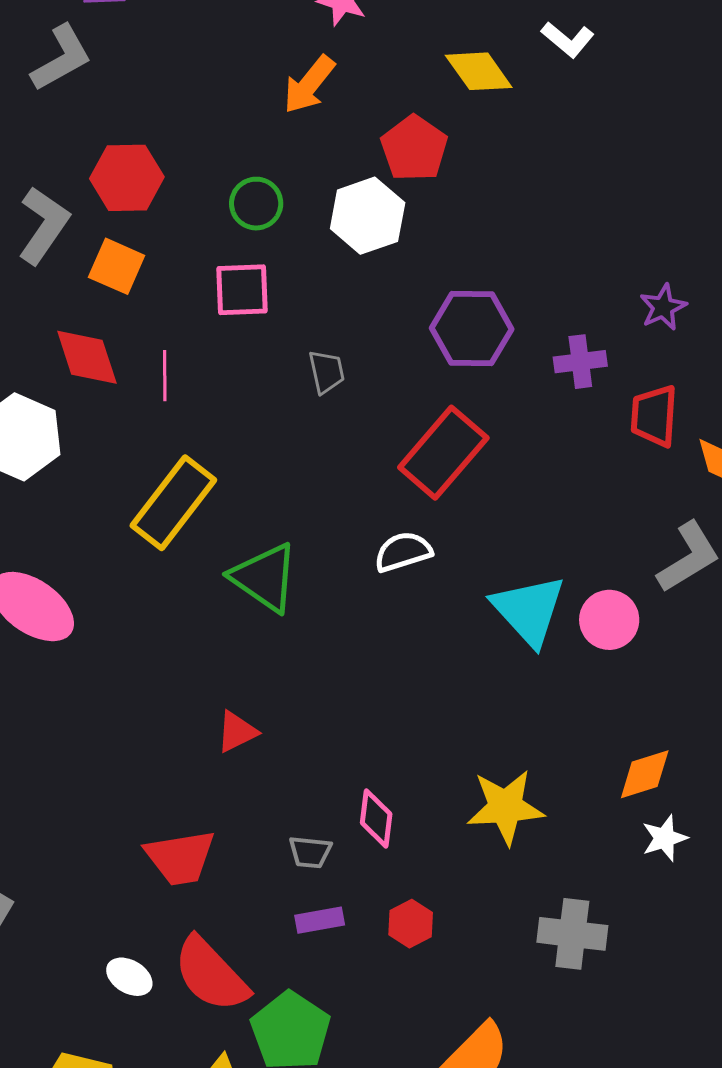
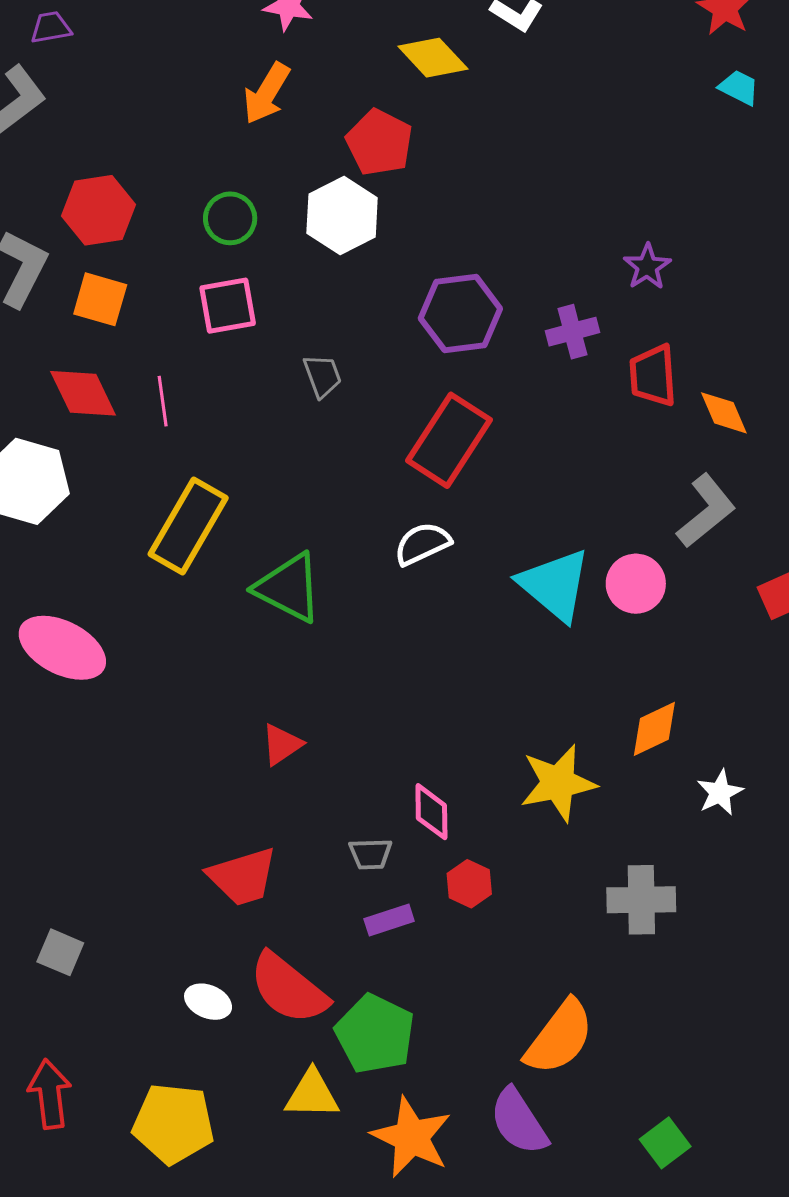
orange diamond: (645, 774) -> (654, 729), moved
red hexagon: (411, 924) -> (469, 884), moved

